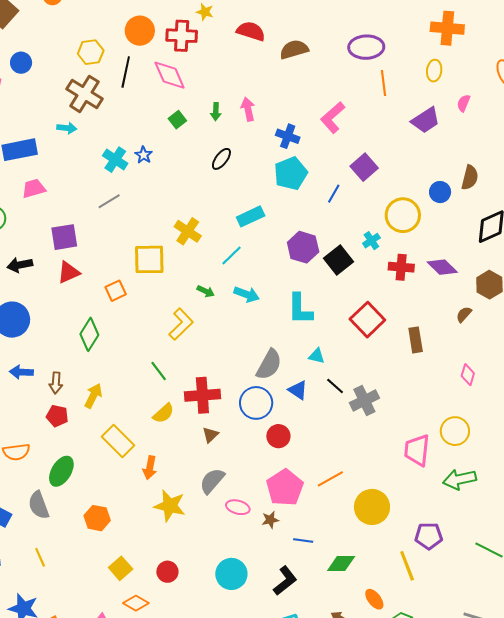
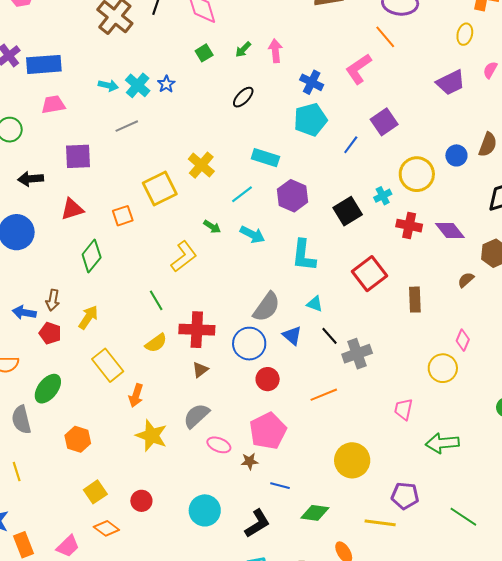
orange line: (383, 83) -> (385, 37), moved, turned -40
green arrow: (216, 112) -> (243, 49), turned 36
cyan arrow: (67, 128) -> (108, 85), moved
cyan rectangle: (251, 216) -> (265, 158), turned 36
purple hexagon: (303, 247) -> (292, 196), moved
yellow square: (149, 259) -> (160, 188), turned -32
red triangle: (68, 272) -> (72, 209), moved
blue arrow: (21, 372) -> (24, 313), moved
yellow circle: (455, 431) -> (443, 368), moved
pink trapezoid: (417, 450) -> (403, 409), size x0.7
orange line: (330, 479) -> (324, 395), moved
yellow line: (407, 566) -> (380, 523), turned -68

